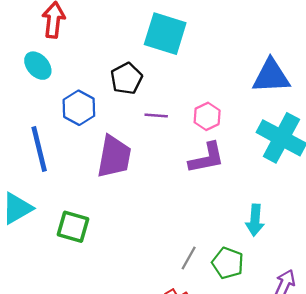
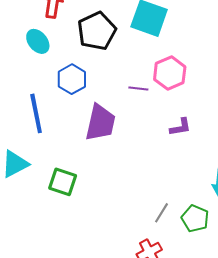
black pentagon: (126, 78) -> (97, 31), moved, size x1.4
pink hexagon: (207, 116) -> (170, 73), moved, size x1.4
purple L-shape: (207, 158) -> (180, 127), size x0.7

